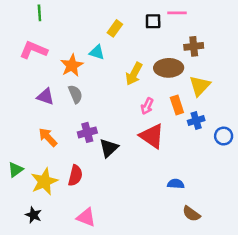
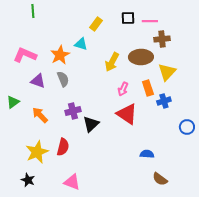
pink line: (177, 13) -> (150, 21), moved
pink L-shape: (33, 50) -> (25, 55), moved
blue circle: (224, 136) -> (187, 127), moved
green triangle: (16, 170) -> (13, 102), moved

